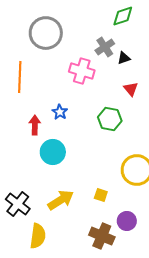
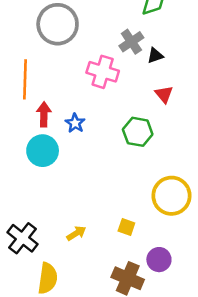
red arrow: (35, 125) -> (44, 114), moved
cyan circle: (53, 152) -> (43, 151), moved
yellow arrow: (61, 200) -> (76, 233), size x0.6

